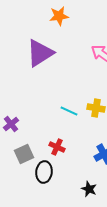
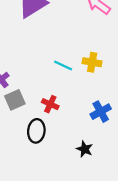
gray square: (24, 154) -> (15, 100), moved

